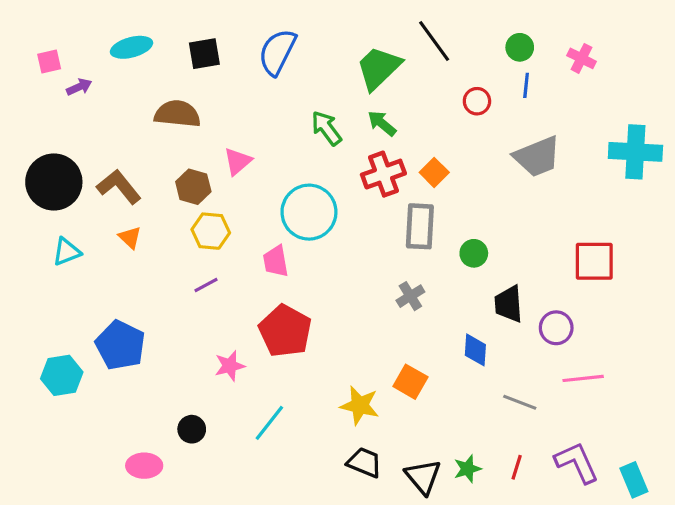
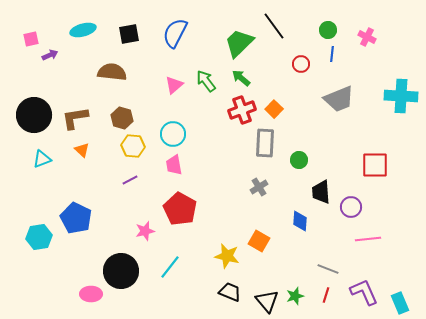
pink triangle: (238, 161) -> (174, 85), moved
brown L-shape: (119, 187) -> (75, 118), turned -60
cyan circle: (309, 212) -> (173, 134), moved, size x0.7
gray line: (520, 402) -> (328, 269), moved
black circle: (192, 429) -> (121, 271), size x2.0

